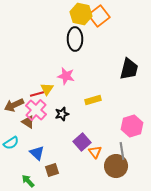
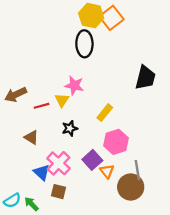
yellow triangle: (47, 89) -> (62, 100), moved
yellow rectangle: (93, 100) -> (105, 113), turned -35
brown arrow: (14, 105) -> (16, 95), moved
pink cross: (36, 110) -> (58, 163), moved
pink hexagon: (132, 126) -> (116, 142), moved
cyan semicircle: (11, 143) -> (12, 201), moved
brown square: (52, 170) -> (58, 192), turned 32

